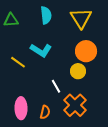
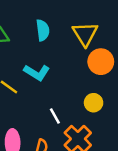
orange circle: (86, 51) -> (101, 62), moved
yellow circle: (78, 71) -> (94, 103), moved

